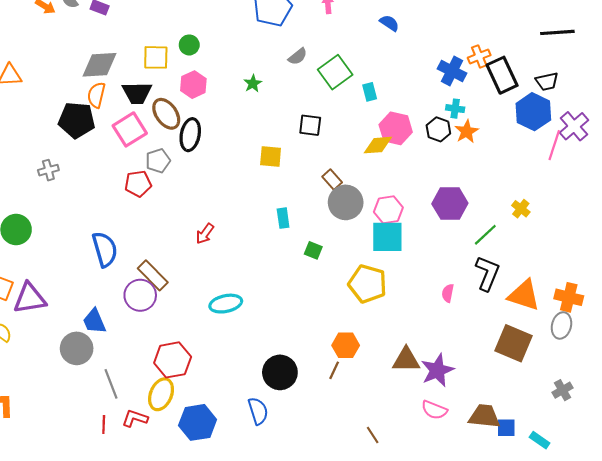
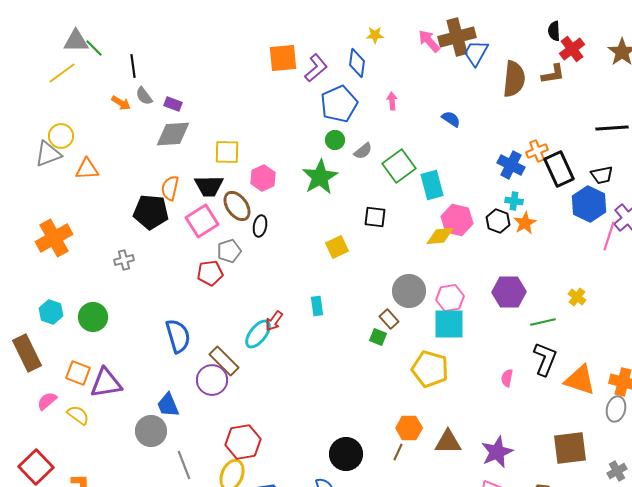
green circle: (189, 45) -> (335, 140), moved
gray diamond: (100, 65) -> (173, 134), moved
green star: (253, 84) -> (320, 177), size x2.0
cyan rectangle: (370, 92) -> (432, 185), size x1.6
black ellipse: (190, 135) -> (260, 226), size x0.7
yellow square: (271, 157) -> (337, 247), turned -30
brown rectangle: (332, 179) -> (389, 319), moved
cyan rectangle: (283, 218) -> (317, 306), moved
green line: (485, 235) -> (543, 322), turned 30
cyan ellipse: (226, 304) -> (258, 334), moved, turned -40
brown square: (514, 343) -> (570, 448), moved, turned -30
brown triangle: (406, 360) -> (448, 442), moved

